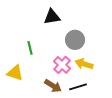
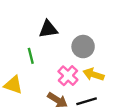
black triangle: (52, 17) -> (48, 29), moved

